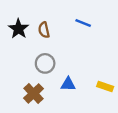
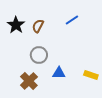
blue line: (83, 23) -> (72, 20), turned -56
brown semicircle: (44, 30) -> (38, 26), turned 40

